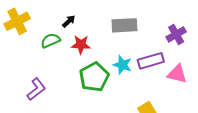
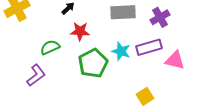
purple cross: (176, 34) -> (160, 17), moved
green semicircle: (50, 41) -> (50, 47), moved

